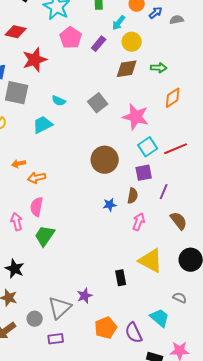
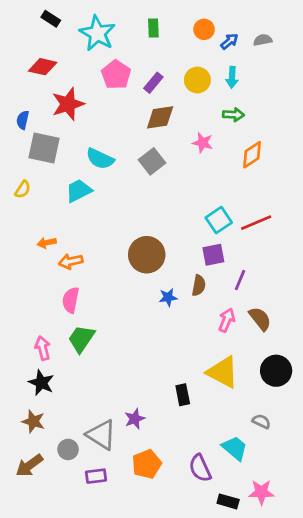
gray semicircle: (177, 20) -> (263, 40), moved
cyan arrow: (119, 23) -> (232, 77), moved, turned -35
brown diamond: (127, 69) -> (160, 117), moved
cyan semicircle: (59, 101) -> (100, 159), size x1.5
pink star: (136, 117) -> (203, 143), moved, size x0.6
brown circle: (105, 160) -> (147, 255), moved
pink arrow: (17, 222) -> (43, 348), moved
pink arrow: (139, 222) -> (227, 320), moved
gray triangle: (60, 308) -> (101, 435), turned -45
orange pentagon: (106, 328) -> (147, 464), moved

